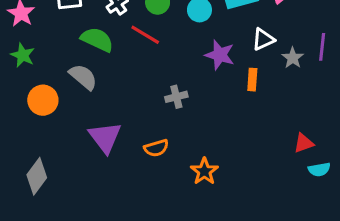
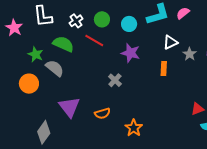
green star: (23, 55) -> (36, 54), moved
purple star: (220, 55) -> (131, 53), moved
gray cross: (176, 97) -> (115, 80), turned -32
gray diamond: (37, 176) -> (44, 132), moved

